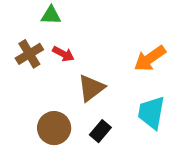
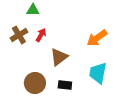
red arrow: (63, 54) -> (41, 35), turned -88
black rectangle: (100, 131) -> (65, 85), turned 56

